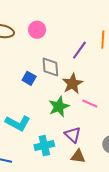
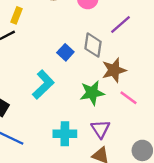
purple line: (79, 50) -> (120, 25), moved
cyan L-shape: (18, 123) -> (43, 85), moved, turned -85

